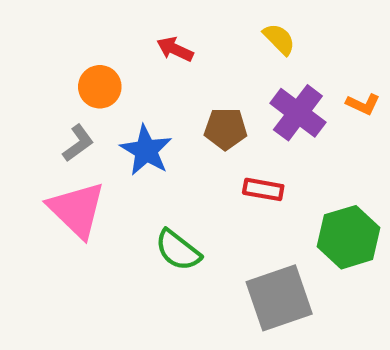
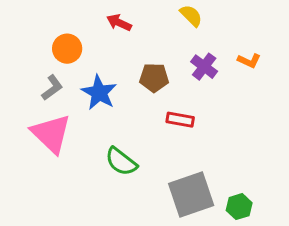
purple cross: (298, 113) -> (204, 67), size x0.7
green hexagon: (349, 237) -> (239, 207), moved, size x0.6

